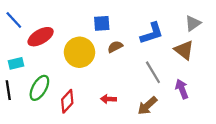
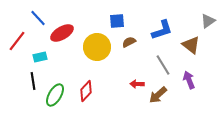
gray triangle: (193, 23) -> (208, 21), moved
green ellipse: (39, 88) -> (55, 95), moved
red arrow: (108, 99) -> (137, 84), moved

